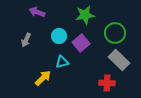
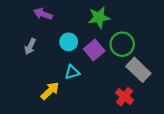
green circle: (115, 33) -> (122, 44), moved
red cross: (107, 83) -> (125, 97), turned 35

